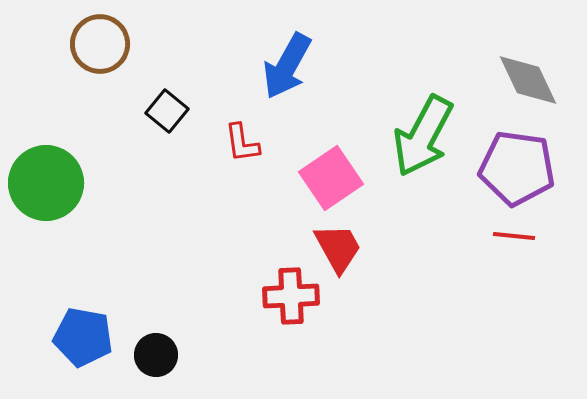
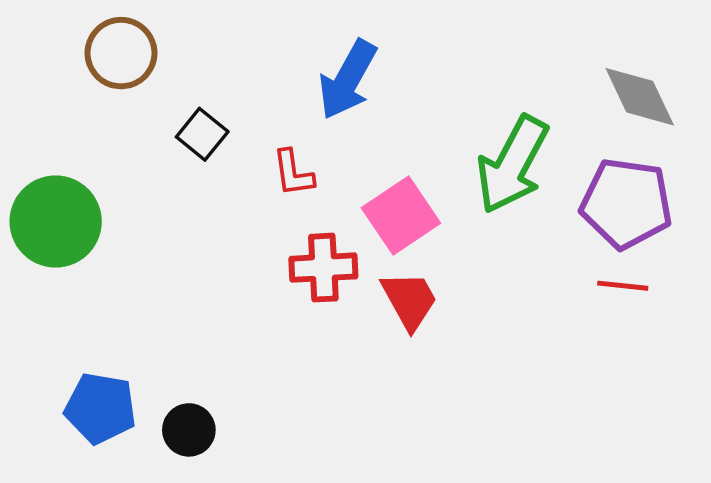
red cross: (291, 296) -> (323, 268), moved

